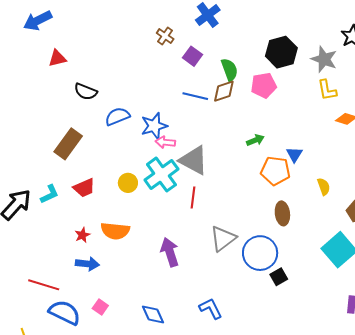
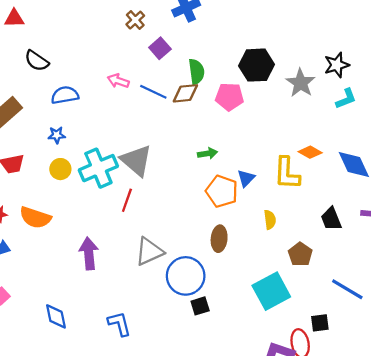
yellow L-shape: (327, 90) -> (287, 173), moved, size x1.4
blue star: (154, 126) -> (57, 135), moved, size x0.6
pink arrow: (165, 142) -> (118, 81), moved

